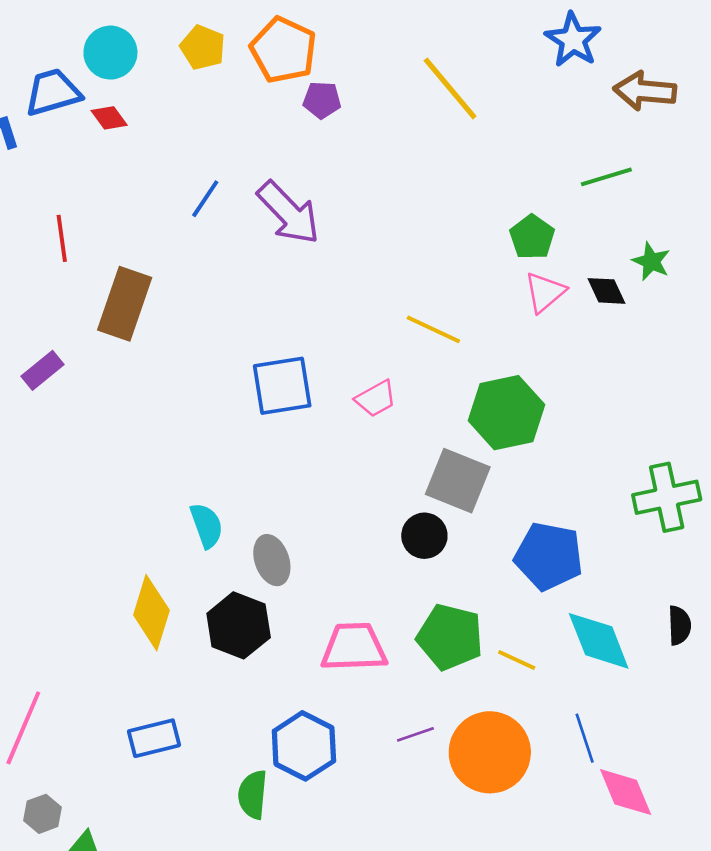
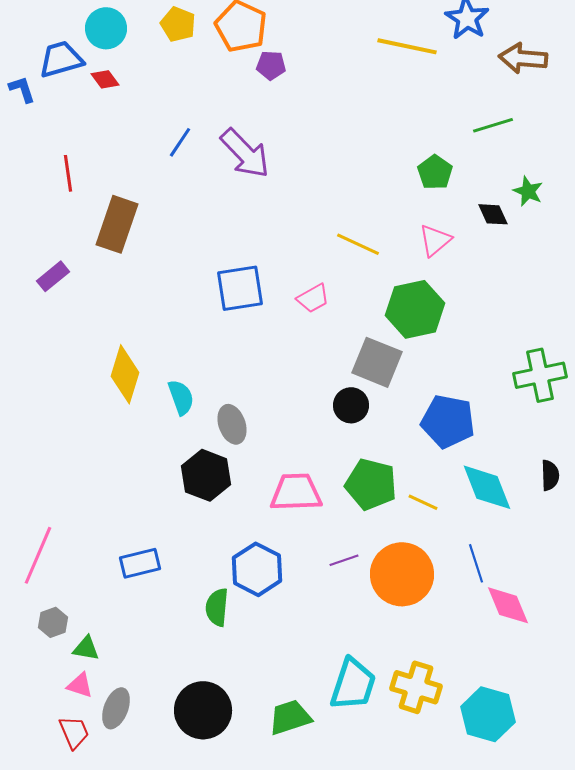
yellow line: (450, 88) -> (407, 46), moved, turned -38
pink triangle: (545, 292) -> (435, 240), moved
yellow diamond: (151, 613) -> (125, 374), moved

